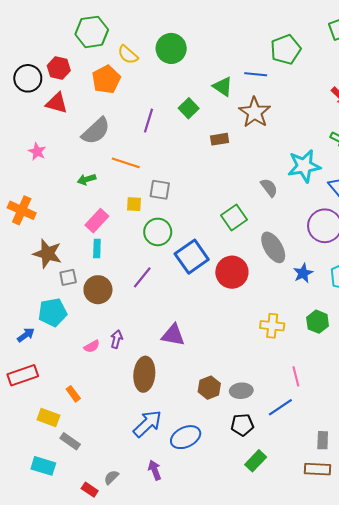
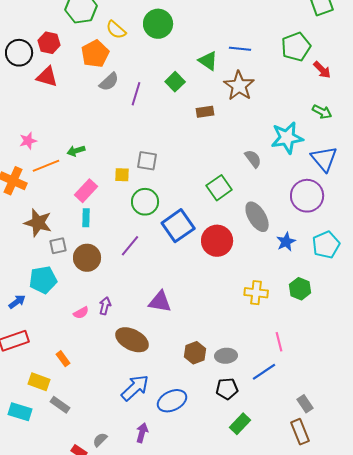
green pentagon: (286, 49) -> (296, 47), moved
gray semicircle: (96, 131) -> (109, 82), moved, size x0.7
pink star: (37, 152) -> (28, 141), moved, turned 30
orange line: (126, 163) -> (46, 166), moved, turned -40
brown ellipse: (144, 374) -> (132, 340), turned -68
gray rectangle: (323, 440) -> (305, 404), turned -36
cyan rectangle: (43, 466) -> (20, 412), moved
brown rectangle: (318, 469) -> (300, 432), turned 65
purple arrow: (155, 470) -> (142, 433), turned 36

